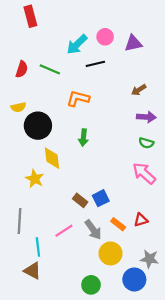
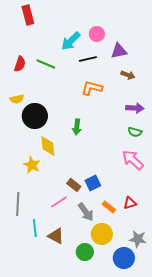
purple triangle: (133, 43) -> (119, 51), moved
brown arrow: (139, 90) -> (128, 75), moved, turned -128
orange L-shape: (78, 99) -> (92, 88), moved
pink line: (64, 231) -> (59, 202), moved
brown triangle: (33, 271) -> (56, 236), moved
green circle: (91, 285) -> (85, 252), moved

